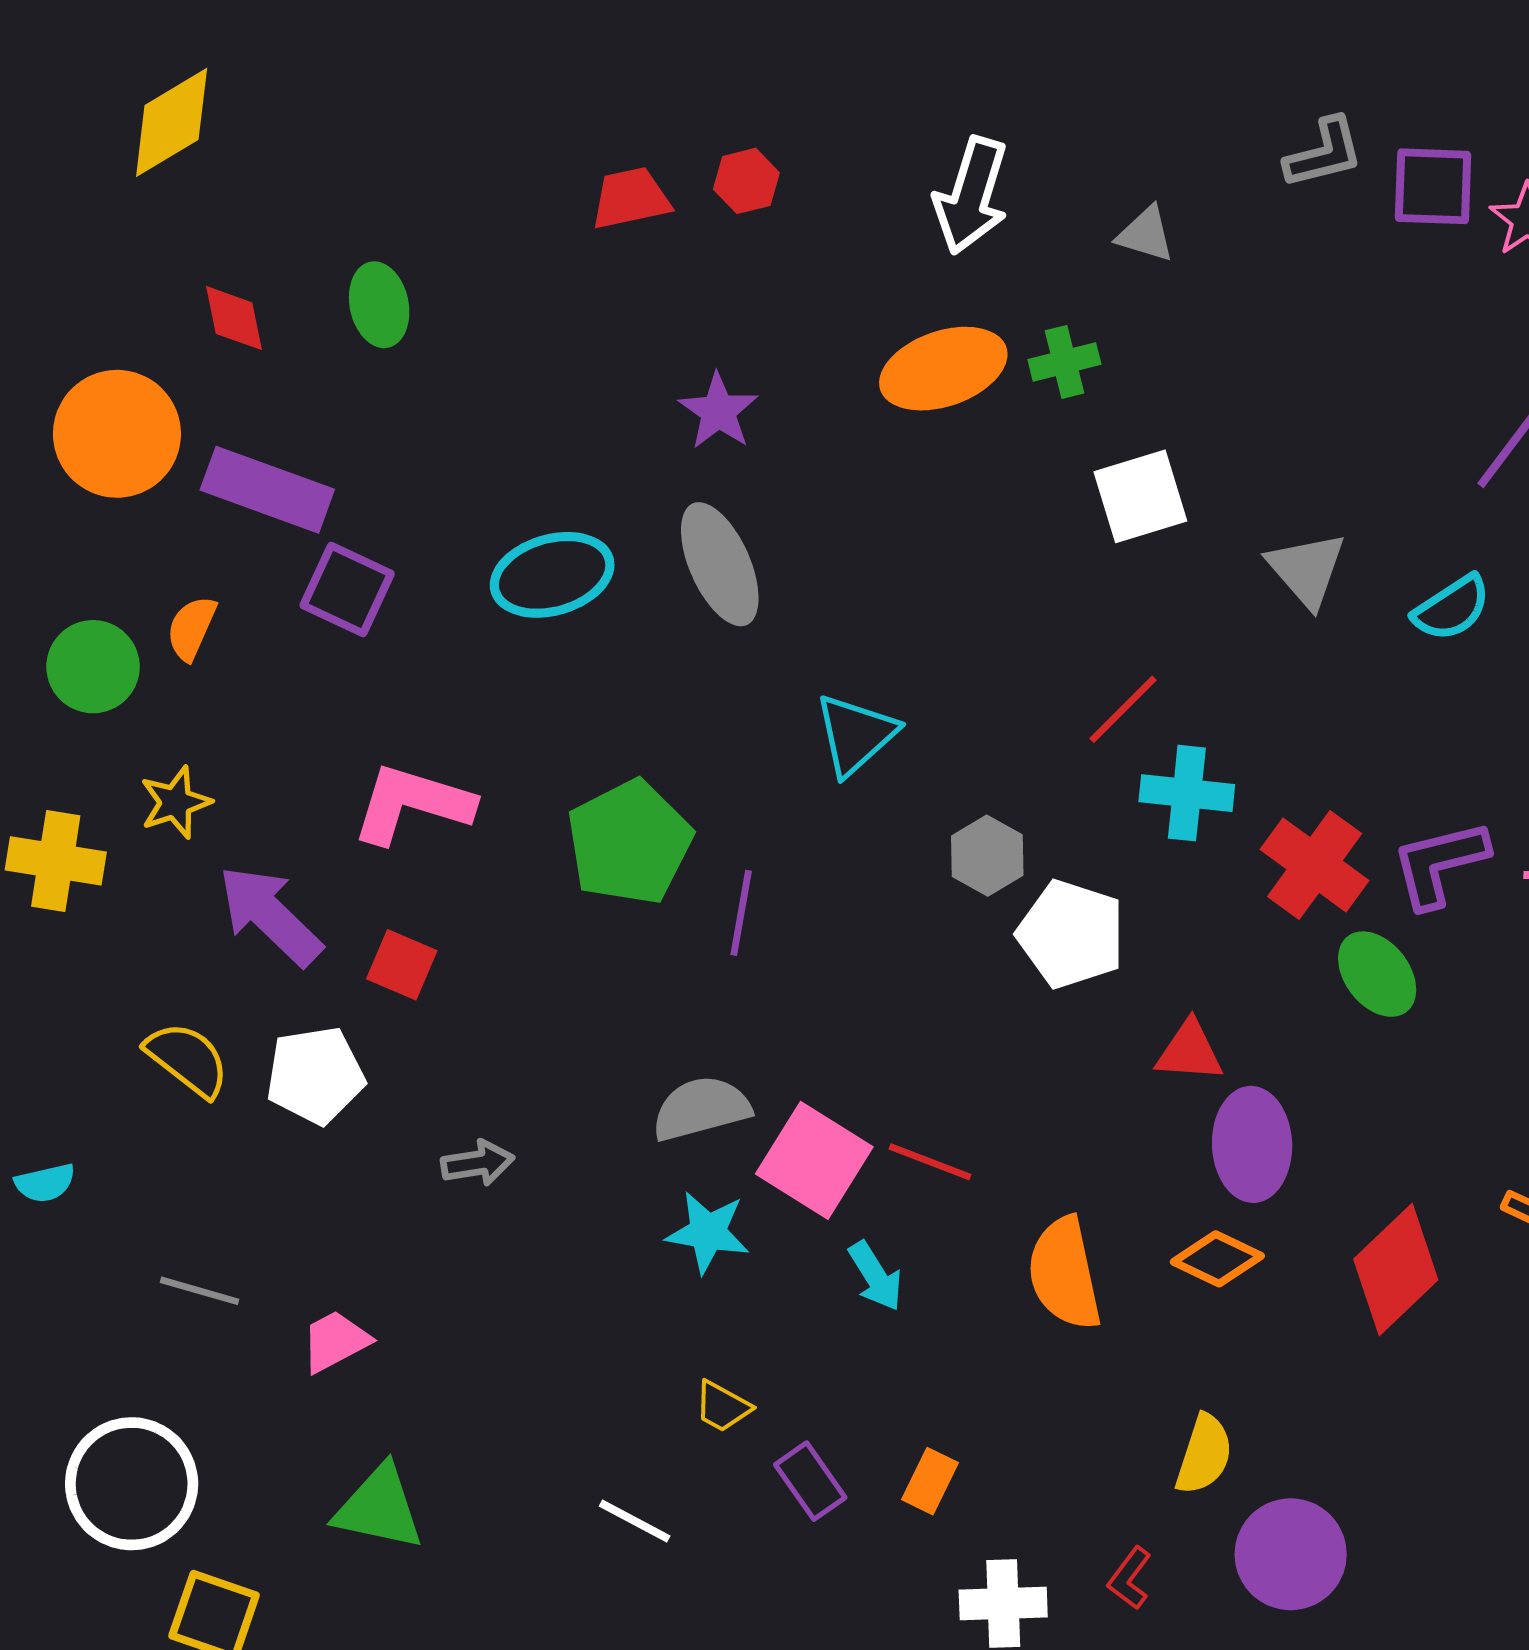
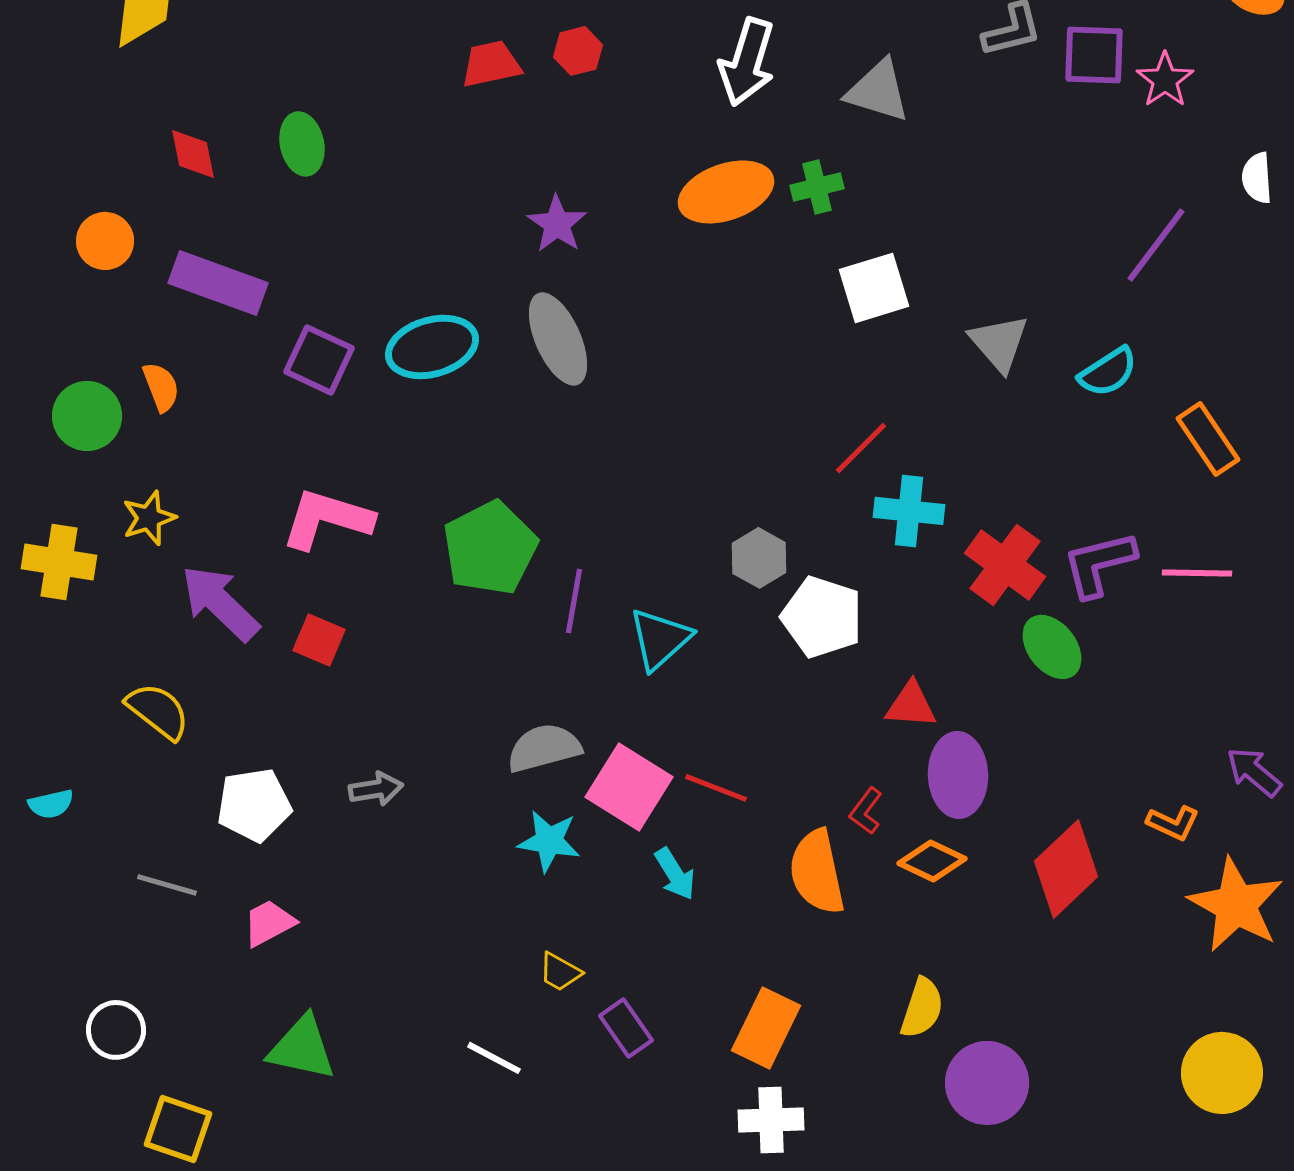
gray triangle: (1146, 234) -> (878, 91), size x1.5
orange circle: (117, 434) -> (105, 241), size x0.6
purple square: (347, 590) -> (319, 360), moved
orange semicircle: (191, 628) -> (161, 387), turned 135
cyan triangle: (855, 735) -> (660, 639), moved
white pentagon: (315, 1075) -> (254, 805), moved
orange rectangle: (930, 1481) -> (766, 1028), moved, size x1.6
white circle: (132, 1484) -> (116, 1030), size x0.6
red L-shape: (1130, 1578) -> (866, 811), moved

